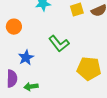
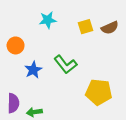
blue star: (26, 58) -> (33, 70), moved

